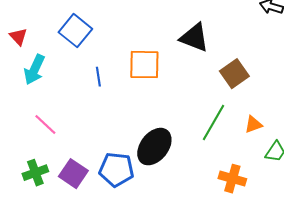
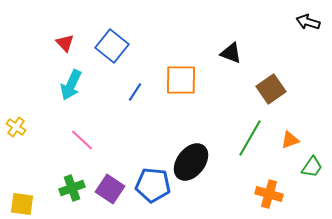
red triangle: (18, 37) -> (65, 43), moved
black triangle: (194, 38) -> (231, 53), size x0.7
blue line: (98, 77) -> (135, 92), turned 42

